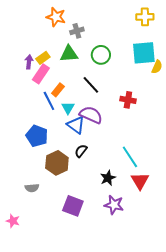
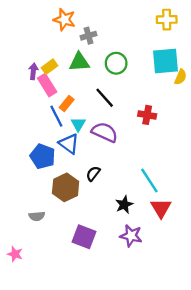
pink rectangle: (41, 74) -> (47, 85), turned -66
blue triangle: (76, 125) -> (69, 144), moved

